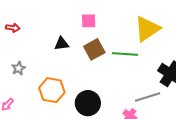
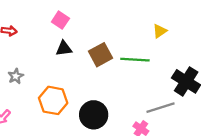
pink square: (89, 21) -> (60, 20), moved, turned 35
yellow triangle: (147, 29) -> (160, 31), size x0.5

